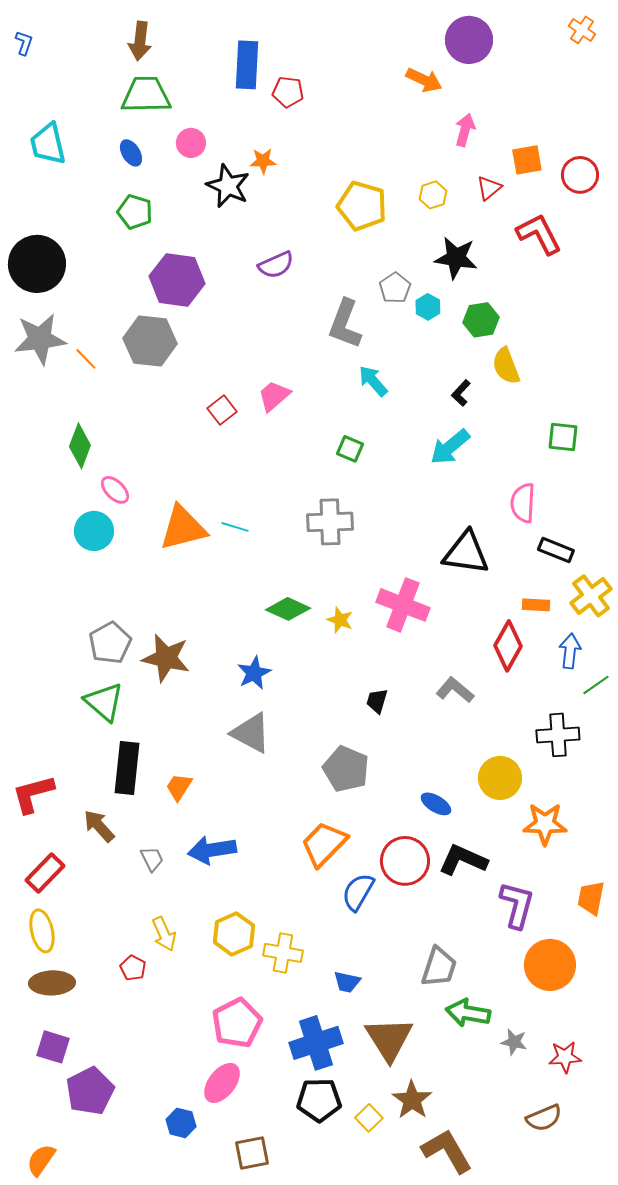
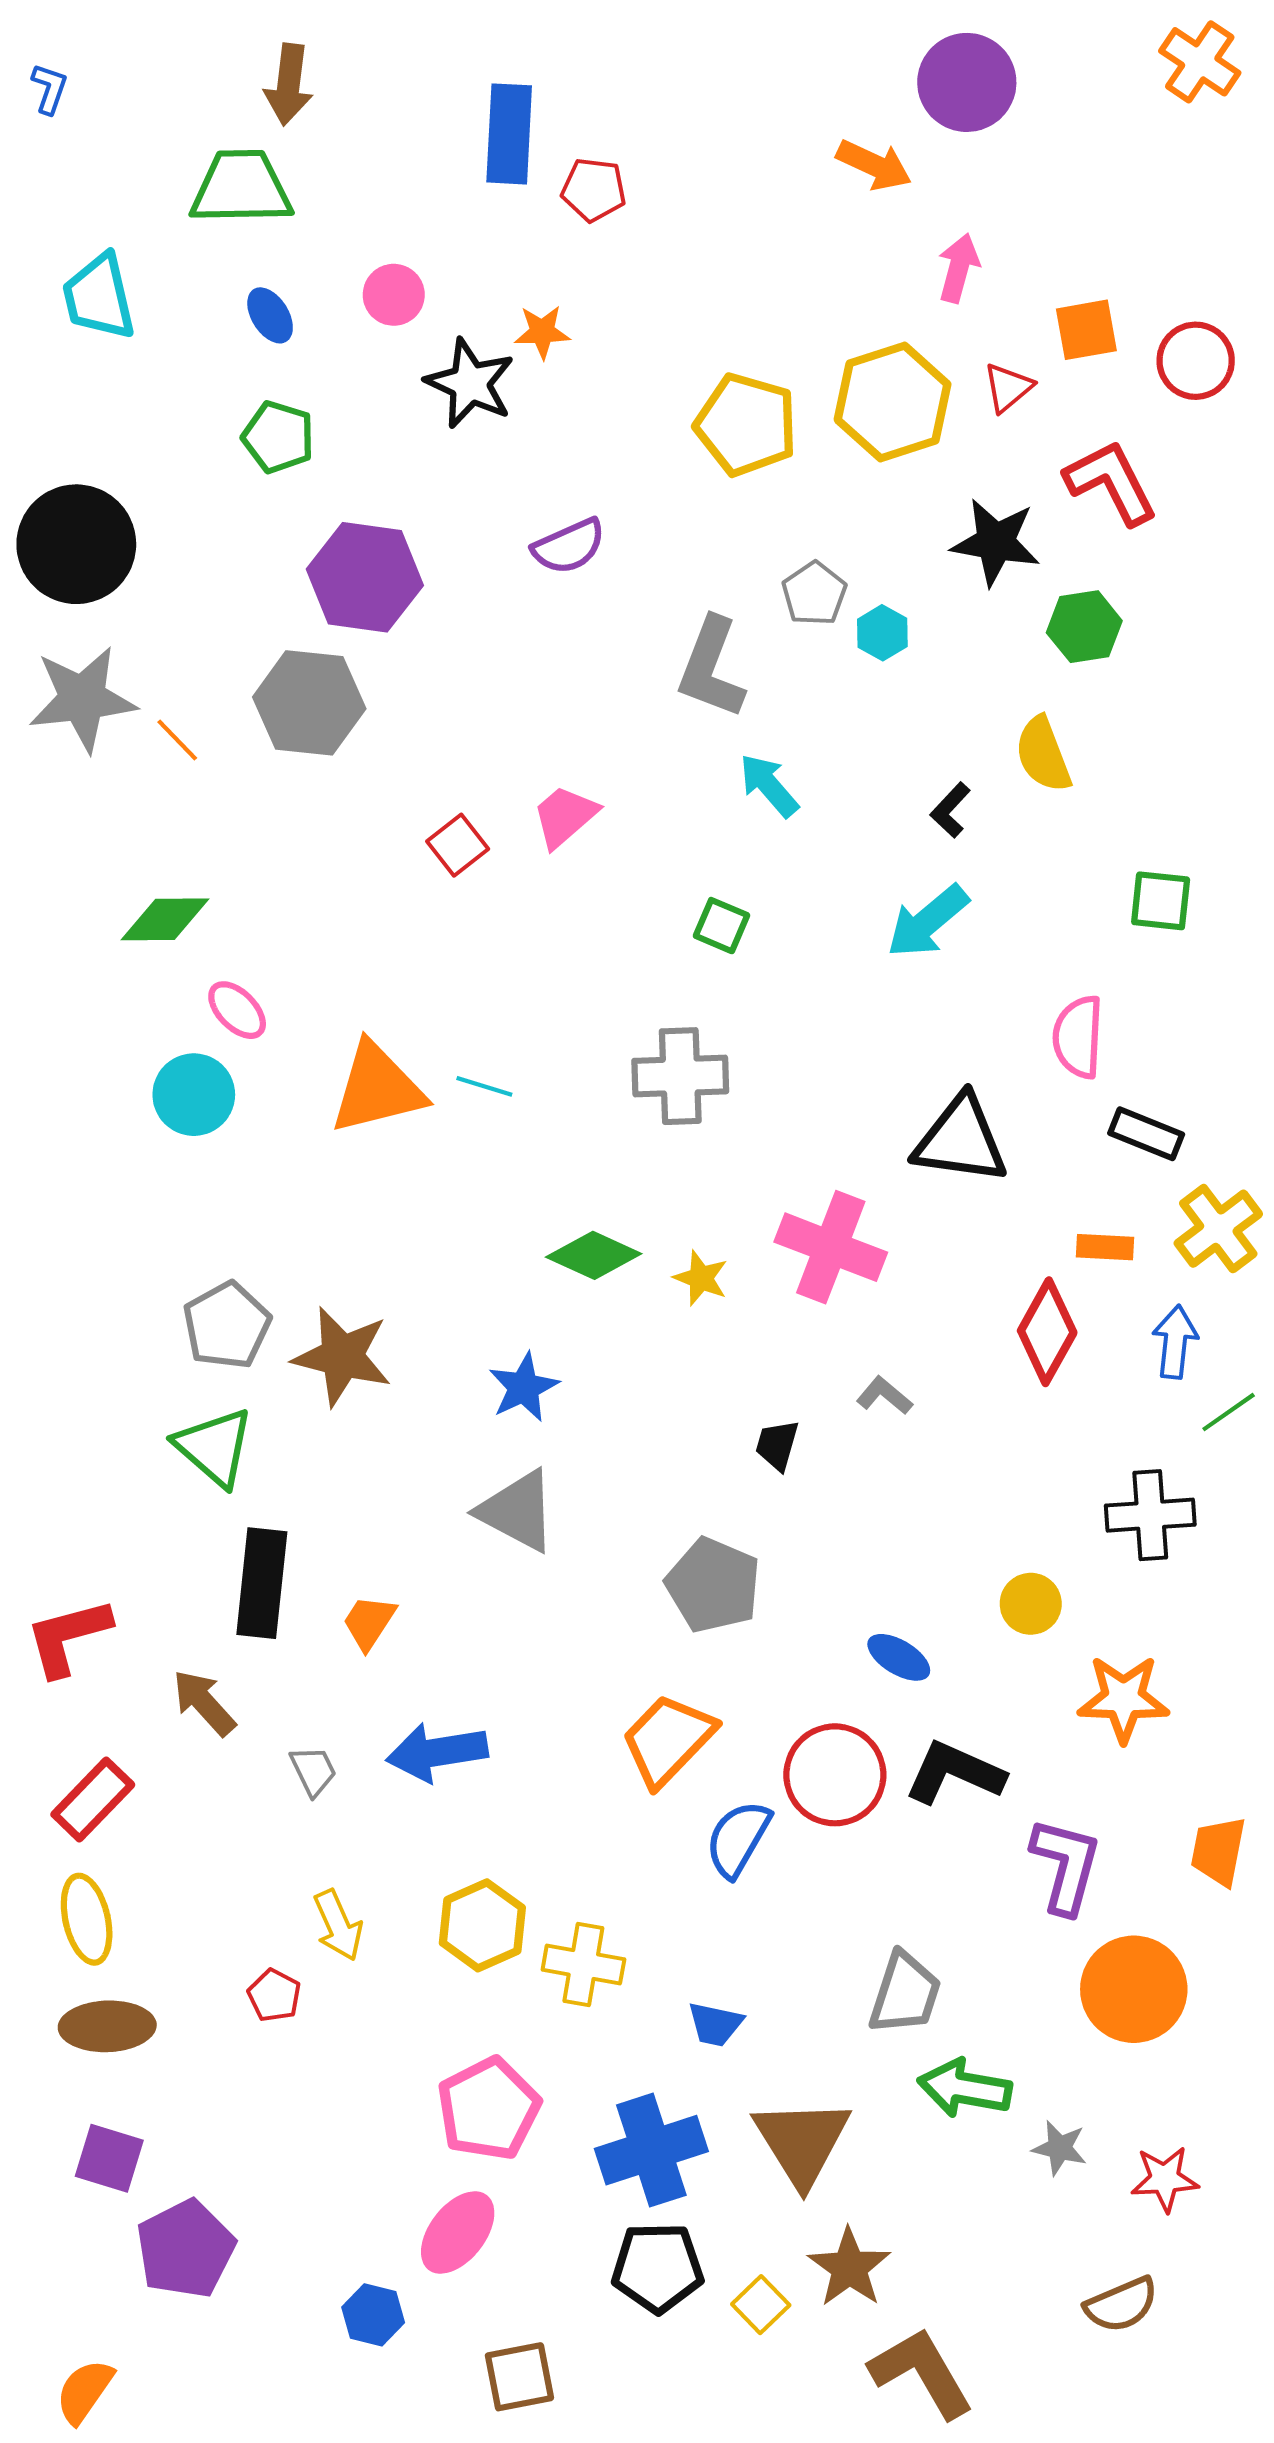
orange cross: (582, 30) -> (1200, 62), size x1.4
green trapezoid: (146, 95) -> (241, 188), moved
yellow hexagon: (433, 195) -> (893, 402), size x2.0
black star: (456, 258) -> (996, 542), moved
green hexagon: (481, 320) -> (1084, 627), moved
green diamond: (80, 446) -> (165, 919), turned 69
gray L-shape: (455, 690) -> (884, 1396), moved, size x0.7
yellow circle: (500, 778) -> (1031, 1604), size x0.7

